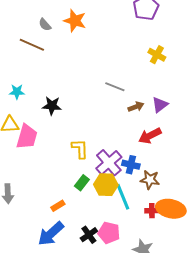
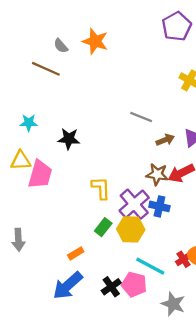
brown star: (150, 180) -> (157, 174), moved
cyan line: (123, 197) -> (150, 266), moved, turned -40
red cross: (152, 211) -> (184, 259), turned -32

